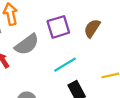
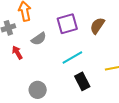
gray semicircle: (27, 44) -> (39, 39), size x0.7

